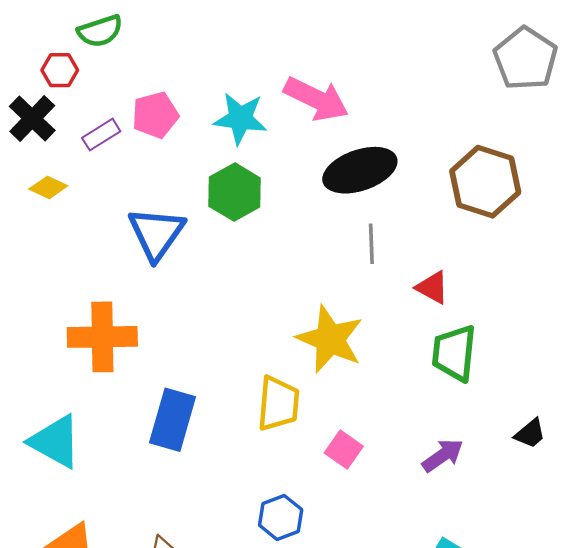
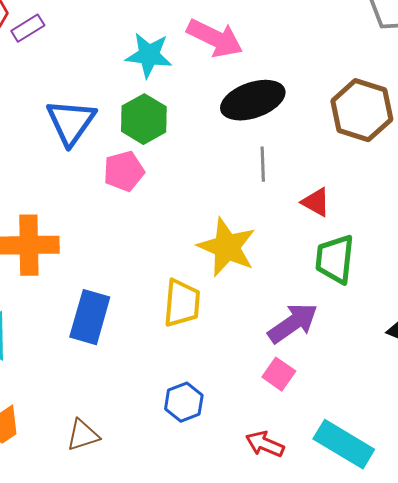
pink pentagon: (155, 115) -> (124, 171), moved
purple rectangle: (101, 135) -> (28, 28), moved
blue triangle: (156, 233) -> (71, 122), moved
pink square: (344, 450) -> (279, 374), moved
purple arrow: (443, 455) -> (293, 323), moved, size x1.4

